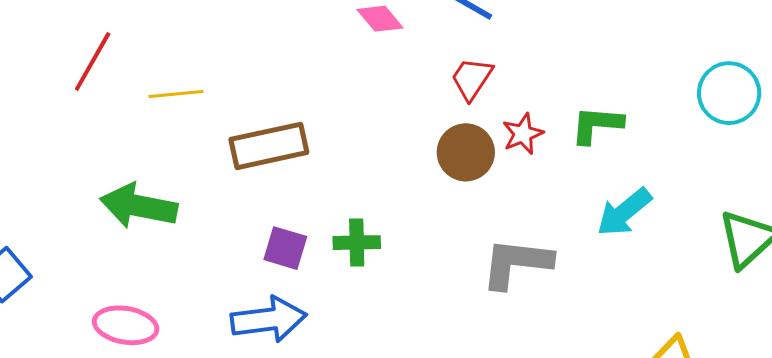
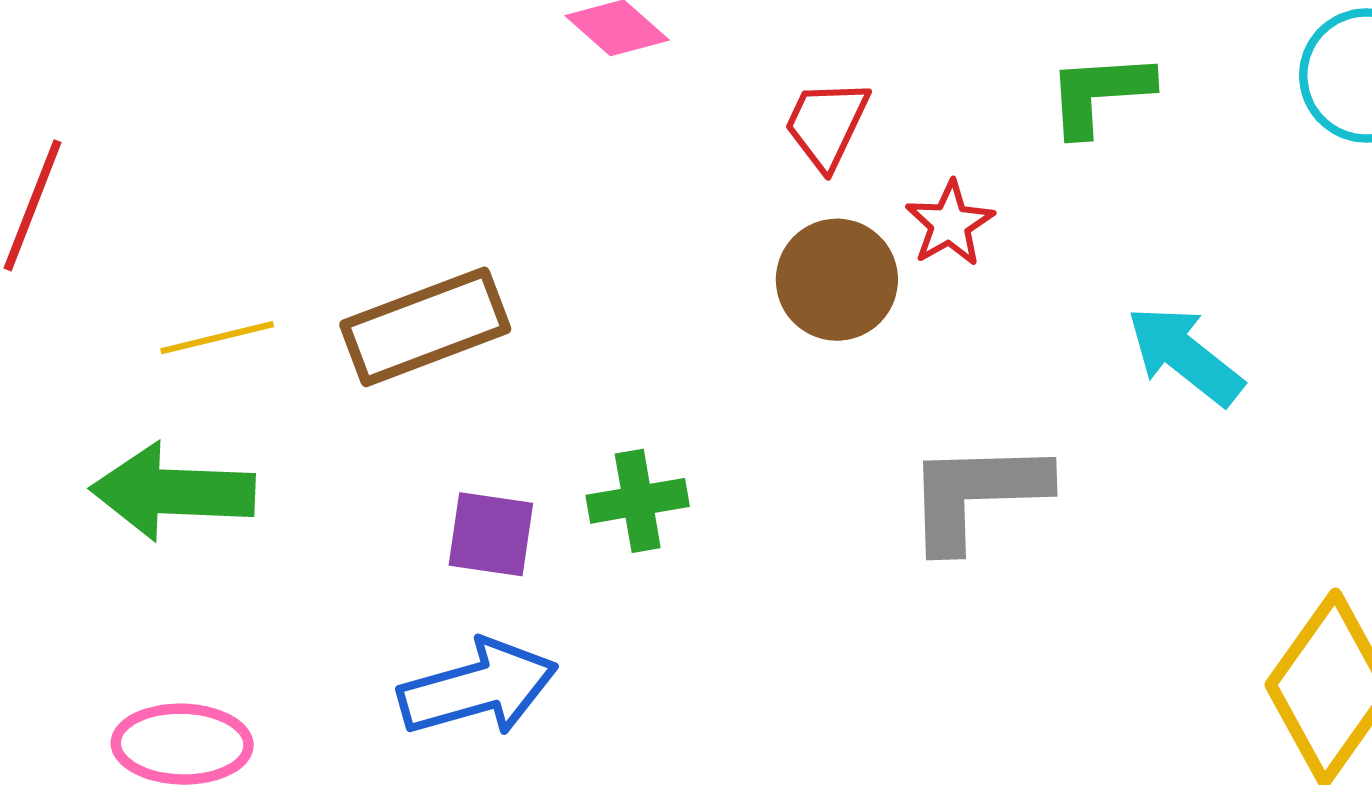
yellow line: (176, 94) -> (217, 338), moved
green L-shape: (597, 125) -> (1100, 93), moved
cyan arrow: (624, 212) -> (1185, 355), turned 86

